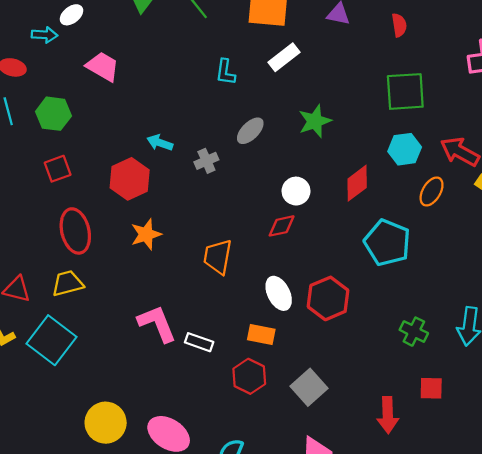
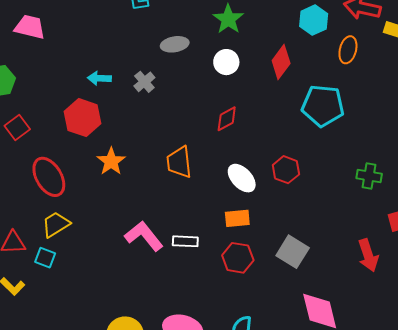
gray ellipse: (250, 131) -> (175, 44), turned 52
white circle: (296, 191) -> (226, 62), moved
red hexagon: (328, 298) -> (286, 170), size x0.7
cyan square: (52, 340) -> (45, 258), moved, size x0.5

